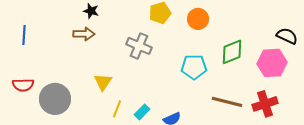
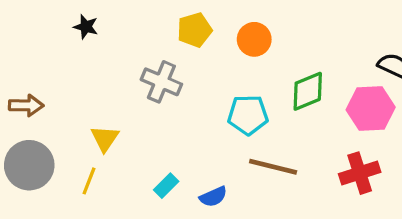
brown arrow: (84, 34) -> (26, 105), moved
brown line: (227, 102) -> (273, 167), moved
yellow line: (117, 109) -> (89, 181), moved

